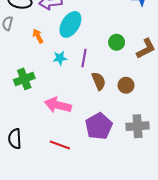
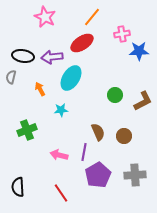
purple line: (84, 58) -> (84, 152), moved
pink arrow: (58, 105) -> (59, 155), size x0.7
red line: (60, 145) -> (61, 193), turned 36

